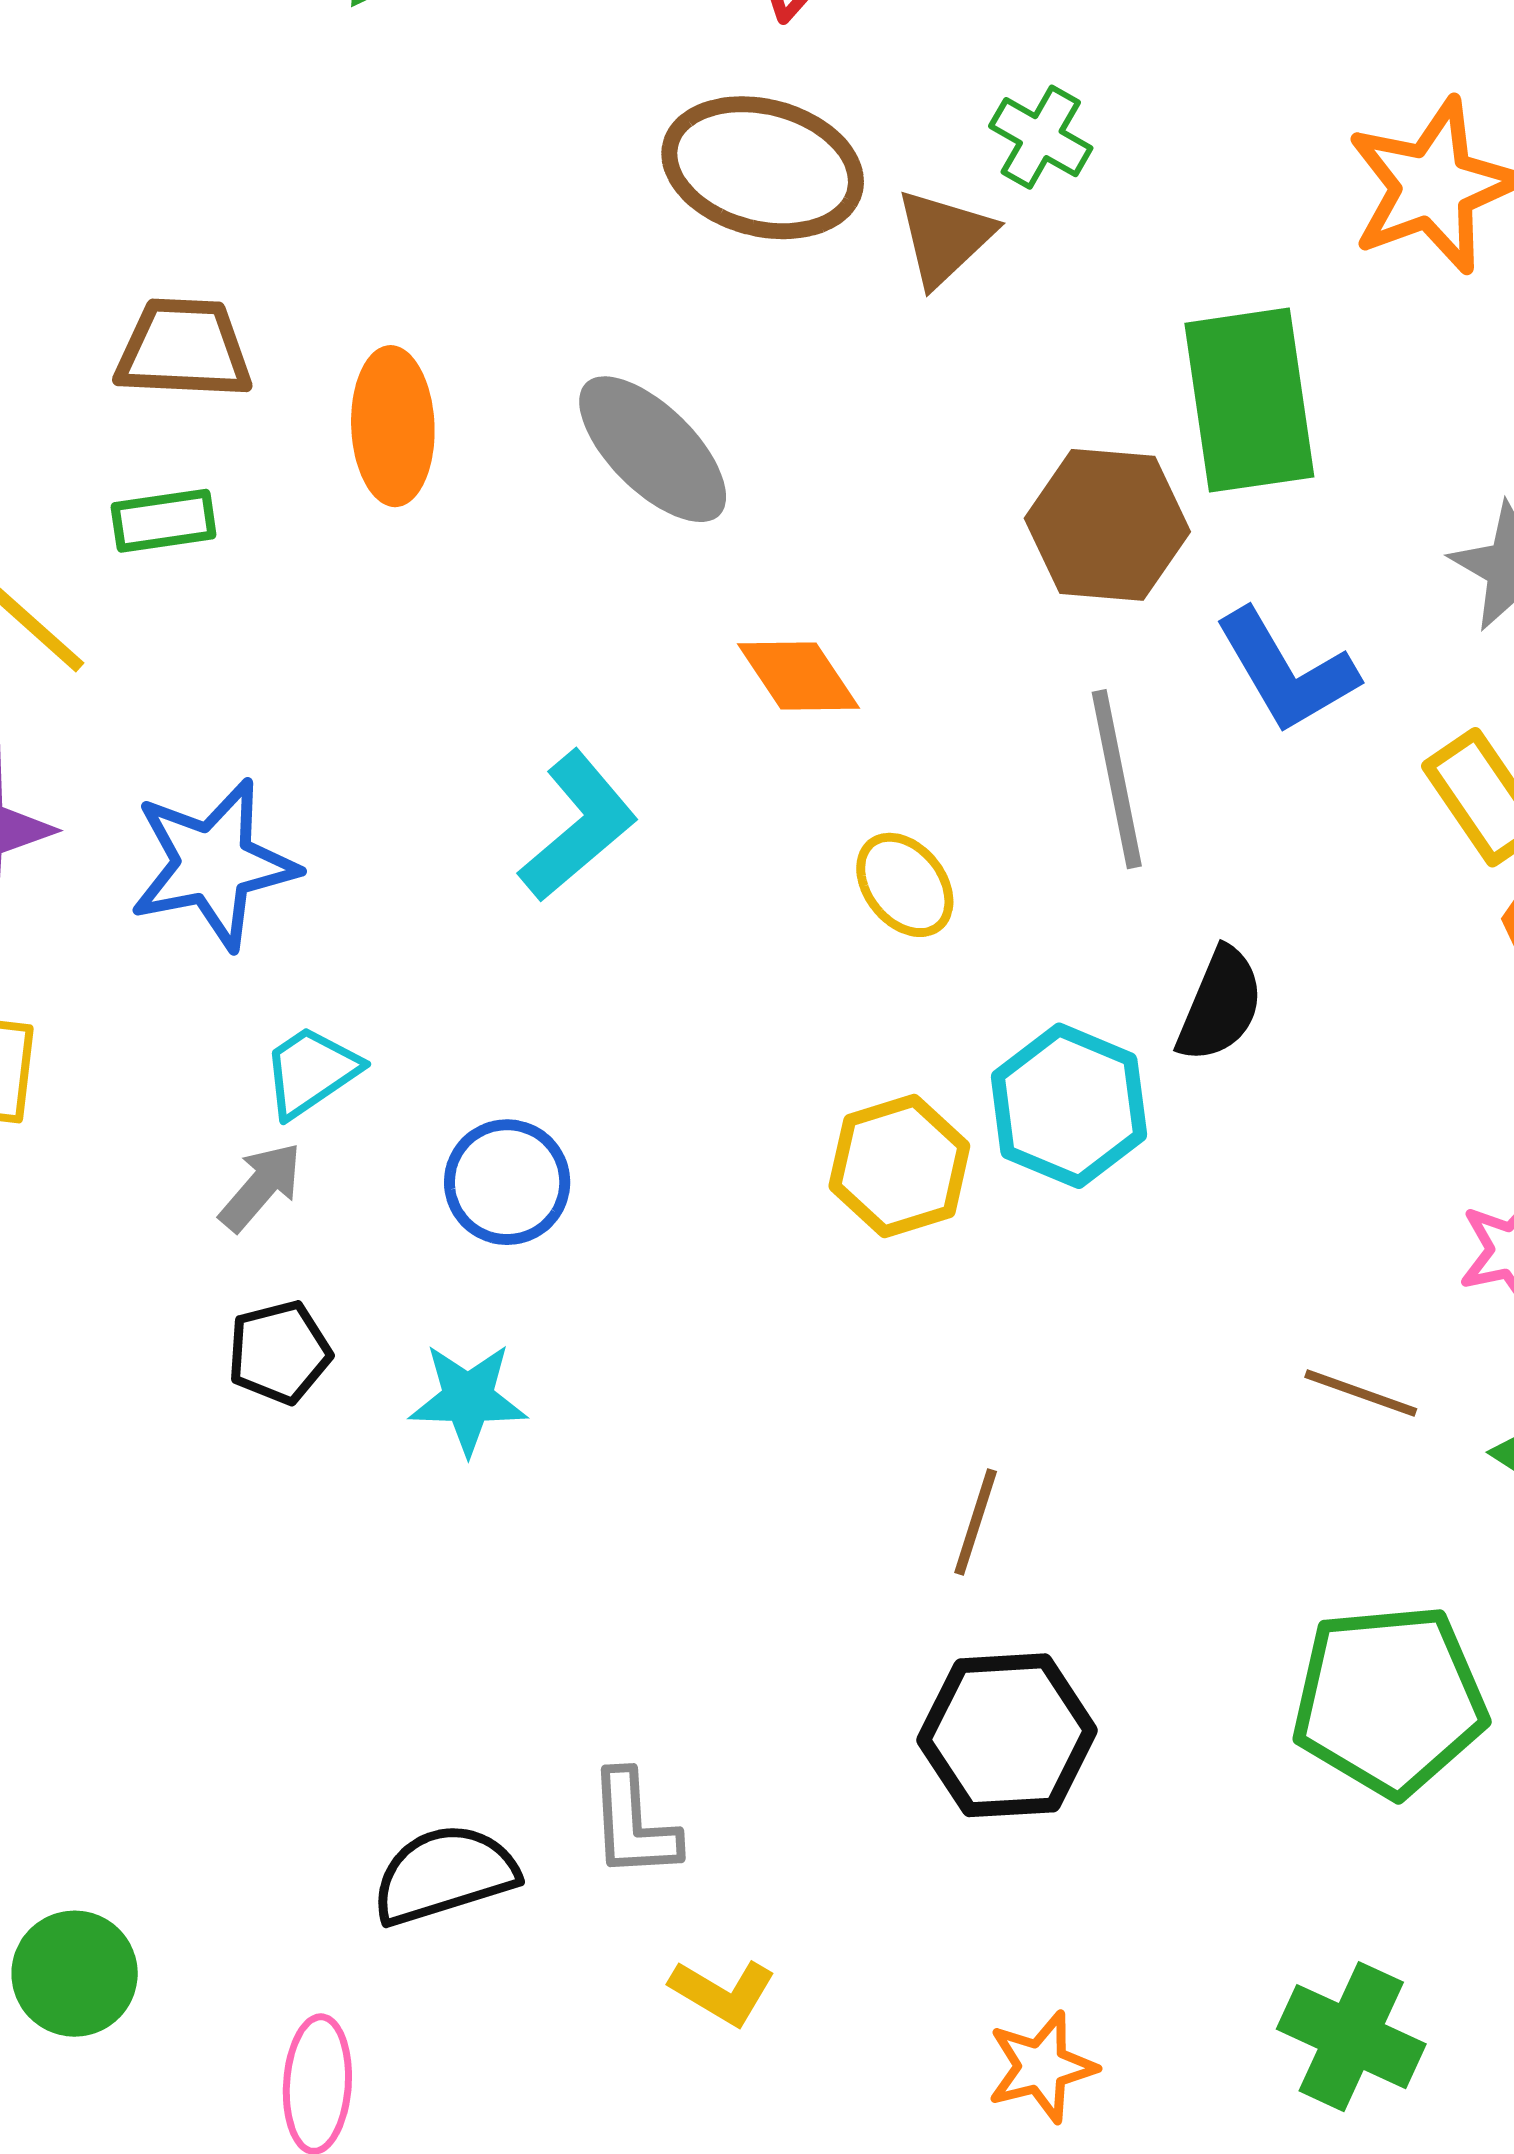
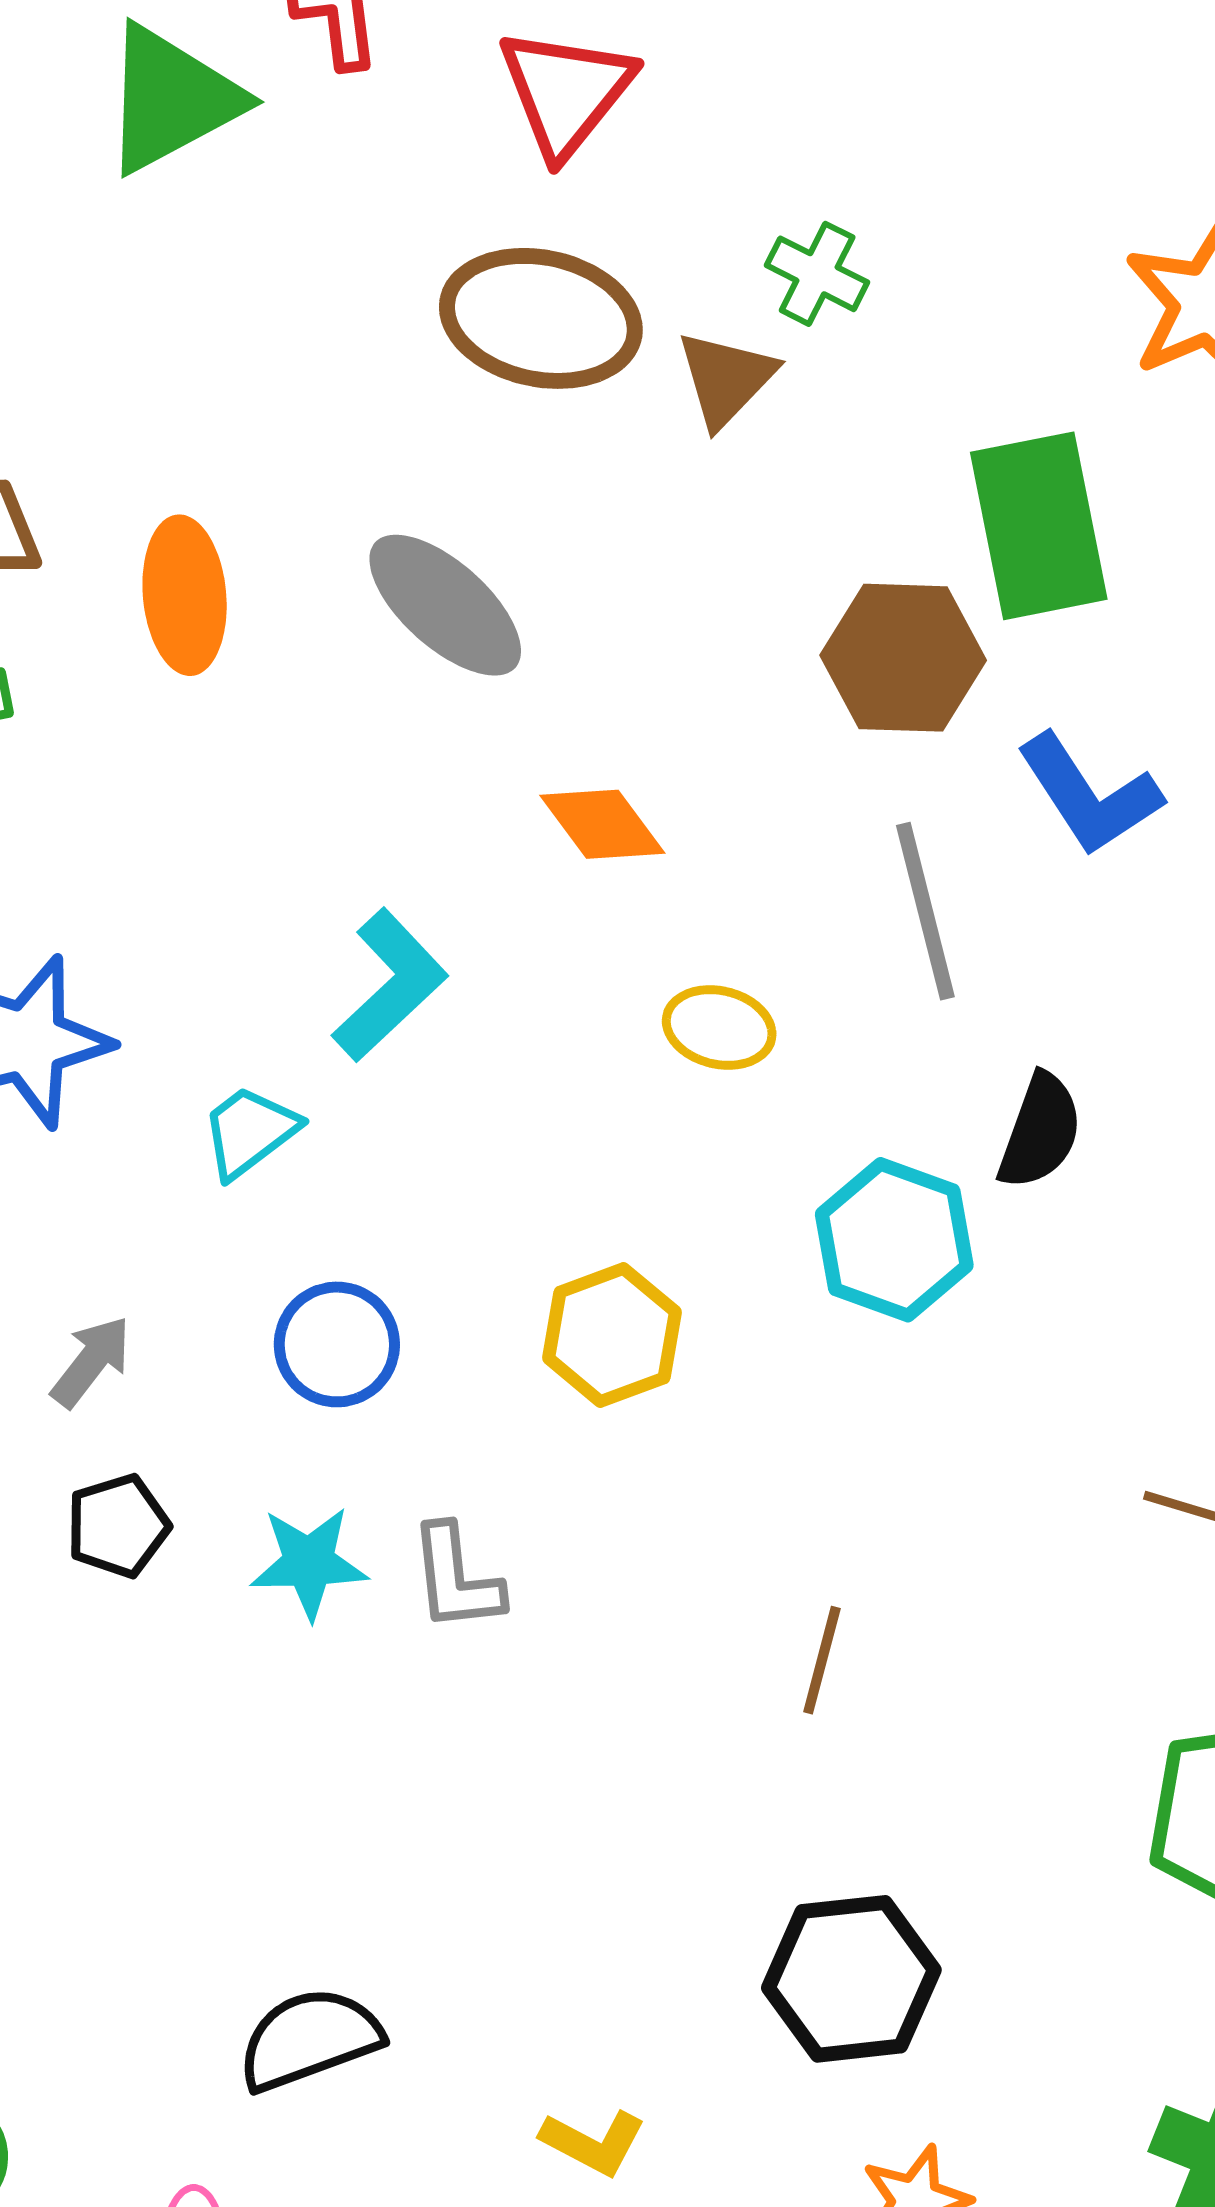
yellow ellipse: (905, 885) -> (719, 1028), turned -35
cyan trapezoid: (311, 1072) -> (249, 1132), moved
yellow hexagon: (899, 1166) -> (612, 1335), moved
black hexagon: (1007, 1735) -> (851, 1979), moved
gray L-shape: (634, 1825) -> (456, 1578), moved

